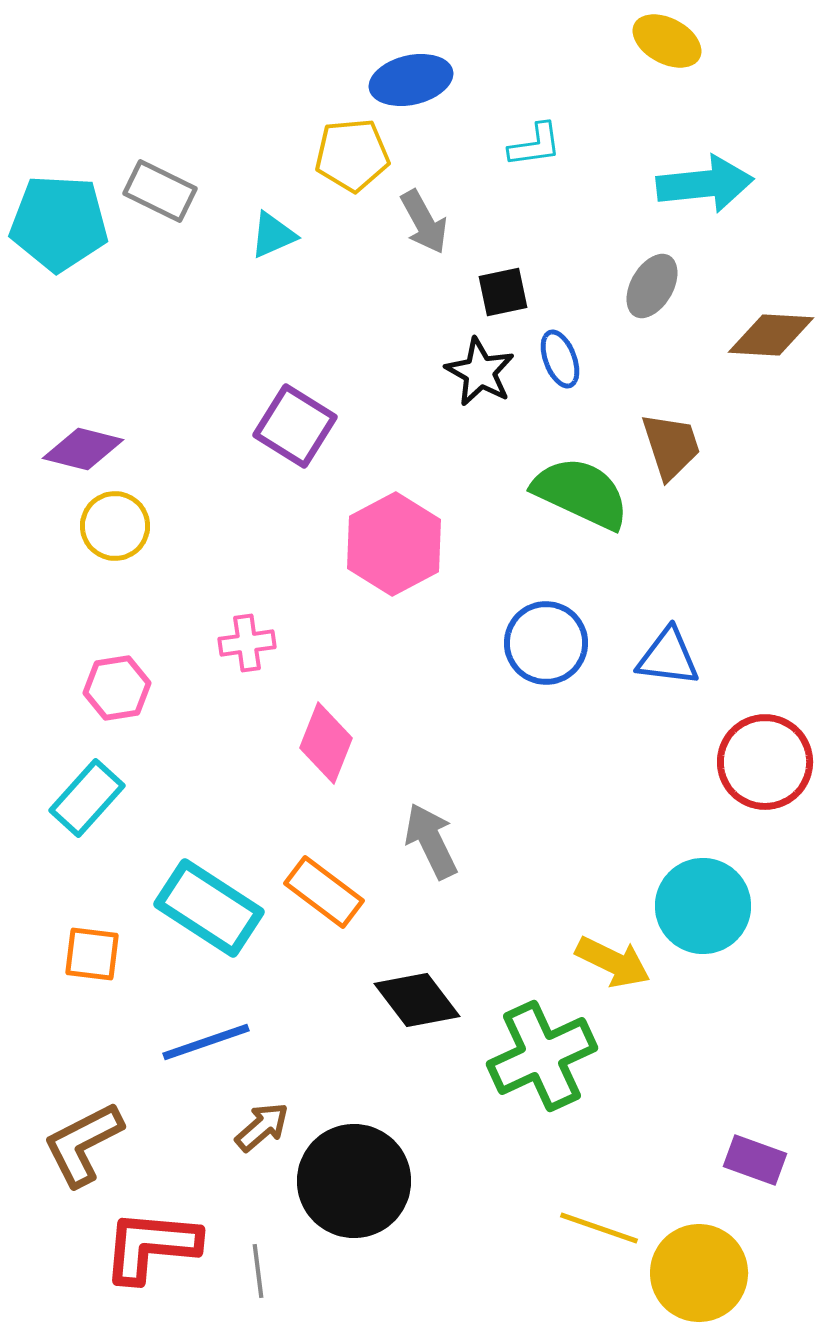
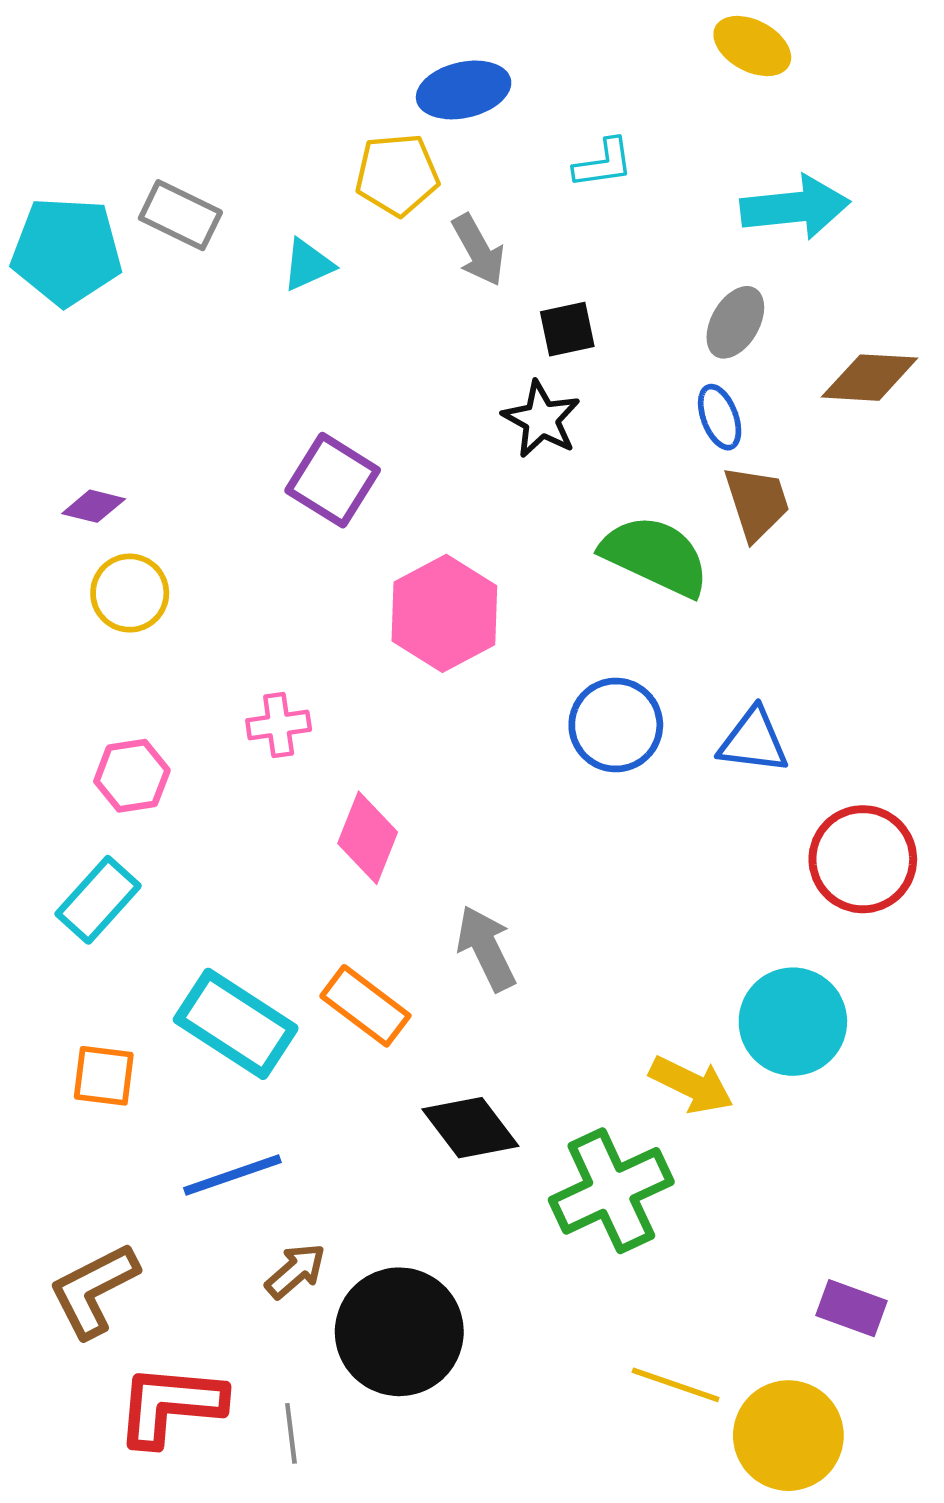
blue ellipse: (560, 359) -> (720, 417), moved
purple diamond: (83, 449) -> (94, 506), size x0.7

